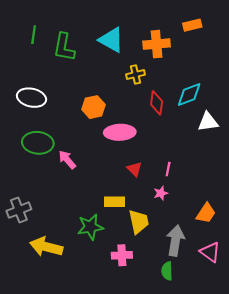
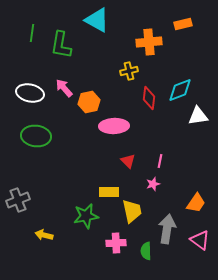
cyan triangle: (111, 40) -> (97, 20), moved
pink arrow: (67, 160) -> (64, 88), moved
yellow arrow: (46, 247) -> (44, 235), size x0.6
green semicircle: (167, 271) -> (146, 251), moved

